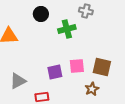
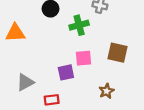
pink square: (77, 66) -> (83, 58), moved
brown square: (102, 67) -> (117, 53), moved

